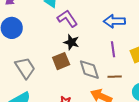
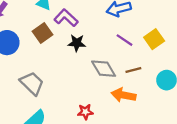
purple line: (113, 49) -> (124, 40), turned -35
brown square: (61, 61) -> (43, 33), moved

